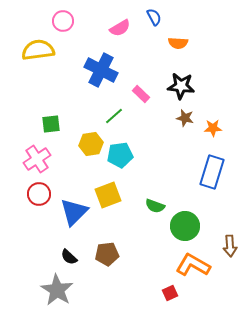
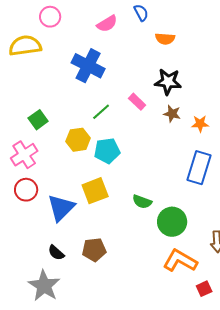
pink rectangle: (141, 94) -> (137, 102), moved
green square: (51, 124) -> (38, 120), turned -30
red square: (170, 293) -> (204, 289), moved

